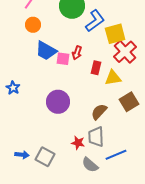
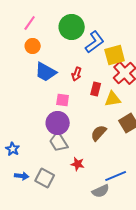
pink square: (63, 59) -> (63, 100), moved
blue star: (13, 88) -> (13, 149), moved
gray trapezoid: (96, 137) -> (59, 142), moved, turned -30
gray semicircle: (90, 165) -> (101, 191), moved, turned -66

